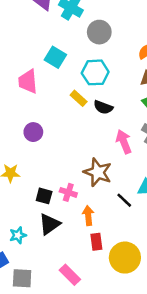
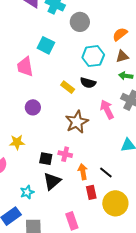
cyan hexagon: (95, 72) -> (93, 56), moved
yellow rectangle: (79, 98) -> (68, 87), moved
brown star: (98, 172) -> (77, 122), moved, turned 30
black line: (124, 200) -> (106, 172), moved
pink rectangle: (70, 275) -> (72, 221), turned 30

